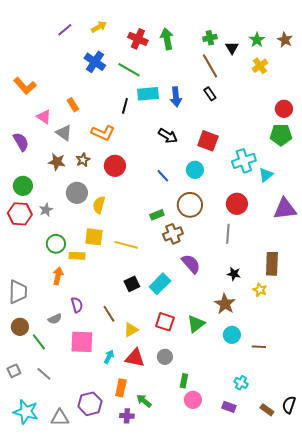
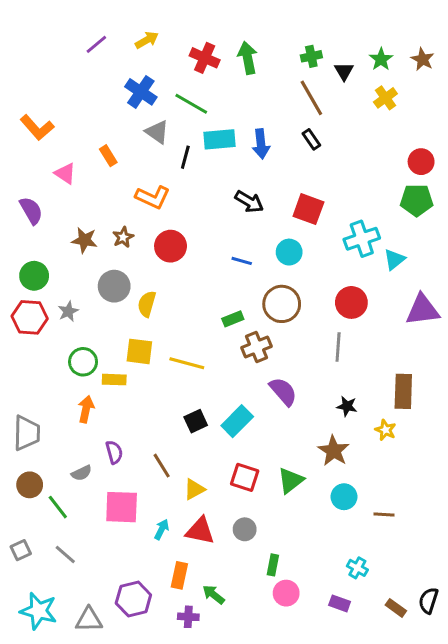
gray triangle: (64, 133) -> (157, 132), moved
blue line: (163, 176) -> (242, 261), turned -32

